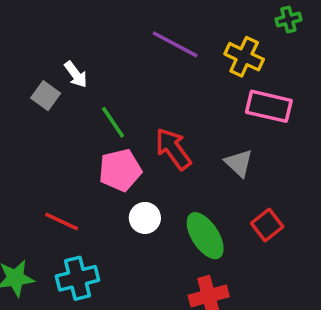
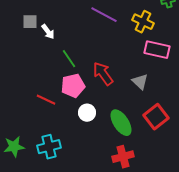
gray square: (46, 96) -> (30, 22), moved, turned -35
red line: (62, 222) -> (46, 100), moved
red square: (267, 225) -> (156, 117), size x1.4

